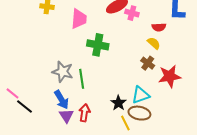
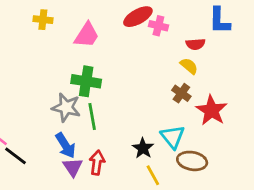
pink trapezoid: (79, 19) -> (87, 35), turned 30
green cross: (98, 45) -> (86, 81), moved
red star: (170, 76) -> (212, 110), turned -30
cyan triangle: (141, 95) -> (173, 137), turned -48
brown ellipse: (139, 113) -> (192, 161), moved

